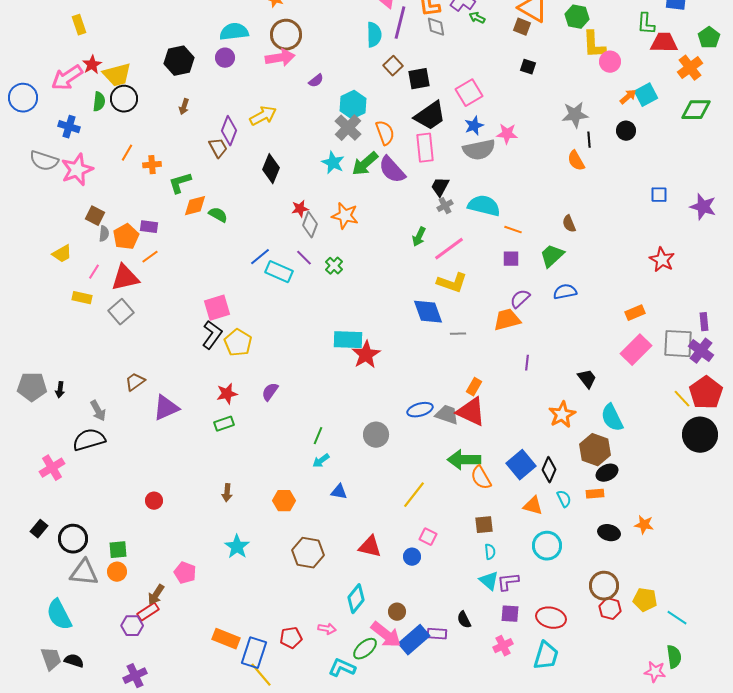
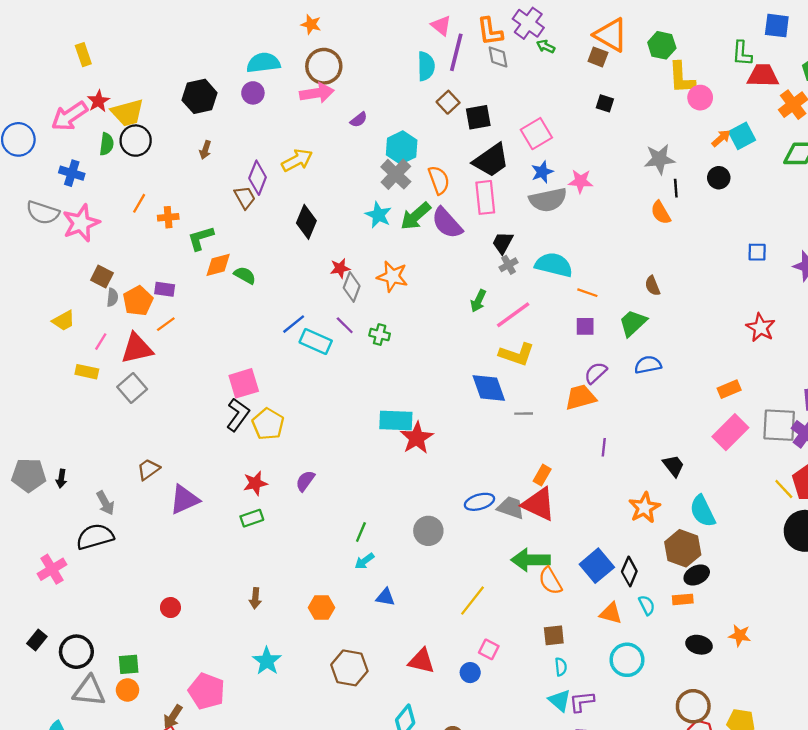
green cross: (334, 266) -> (380, 335), turned -30
pink pentagon: (185, 573) -> (206, 691), size x1.4

